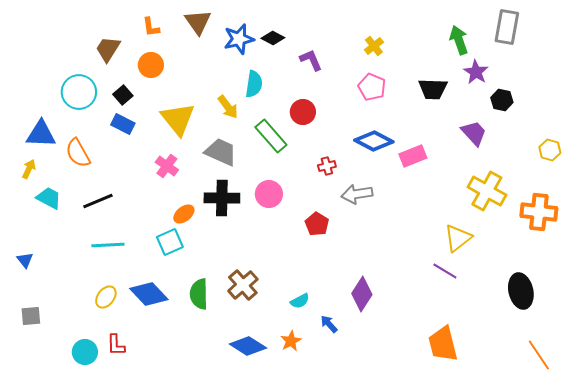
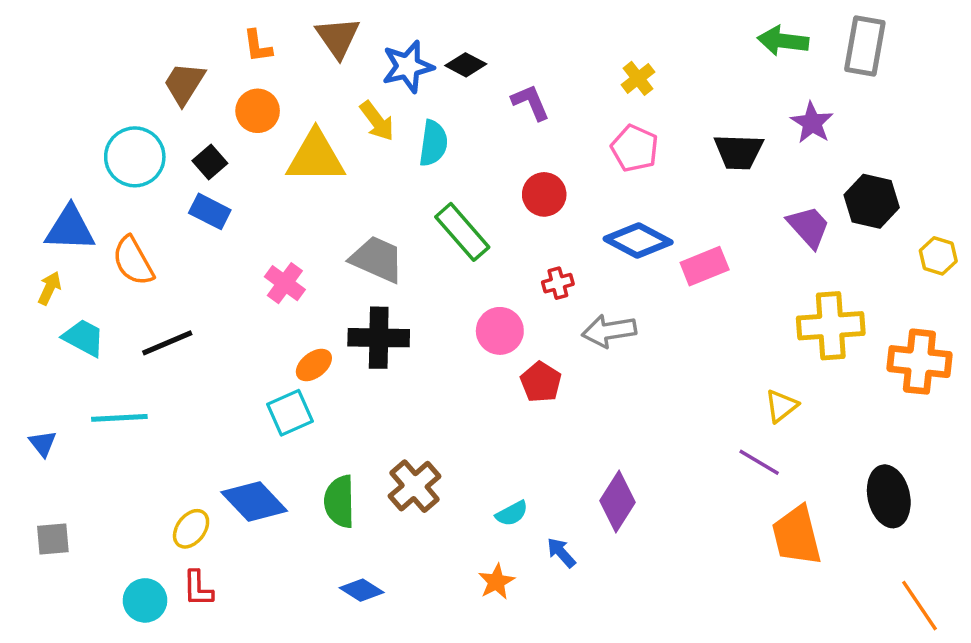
green arrow: (459, 40) -> (783, 41), moved, turned -64
black hexagon: (502, 100) -> (872, 201), moved, size x1.4
yellow arrow: (228, 107) -> (377, 121), moved
red circle: (303, 112) -> (544, 194), moved
yellow triangle: (178, 119) -> (316, 157), moved, turned -51
yellow cross: (487, 191) -> (831, 326), turned -33
pink circle: (269, 194) -> (500, 331), moved
yellow triangle: (458, 238) -> (781, 406), size x0.7
cyan line: (108, 245) -> (119, 418), moved
yellow ellipse: (106, 297) -> (191, 529), moved
orange trapezoid: (443, 344) -> (797, 536), moved
blue diamond: (248, 346) -> (362, 590), moved, size x0.7

